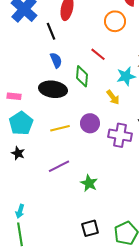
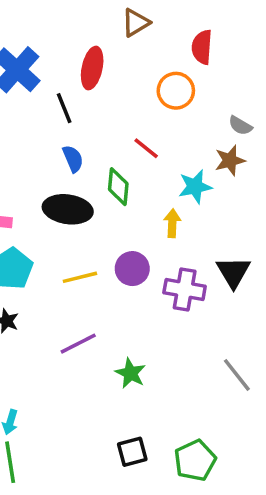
yellow arrow: (113, 97) -> (172, 223), turned -140

